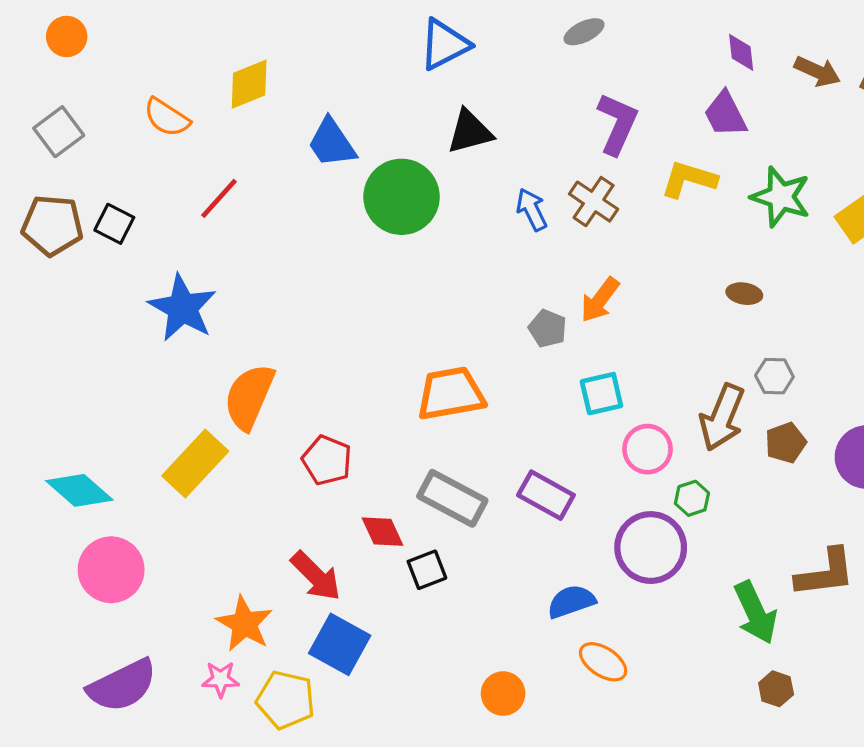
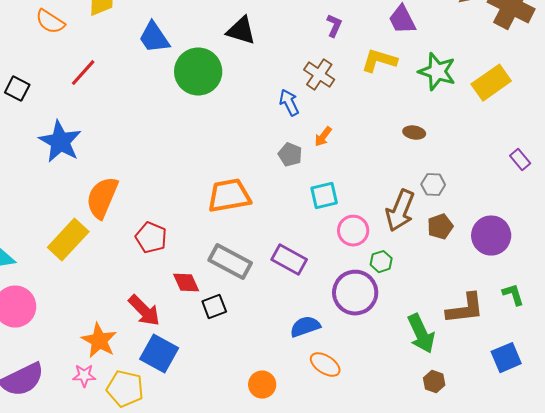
purple L-shape: (617, 124) -> (334, 26), size x0.6
black triangle: (470, 132) -> (241, 31), turned 32
blue arrow: (532, 209) -> (289, 103), moved
orange arrow: (600, 300) -> (323, 137), size x0.7

